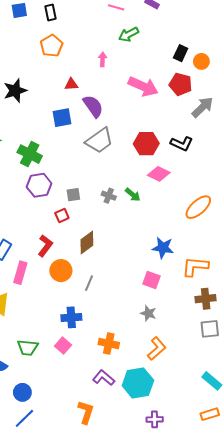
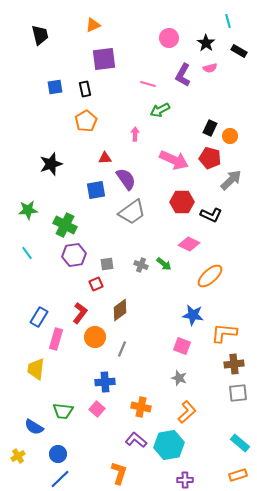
red hexagon: (146, 144) -> (182, 202), moved
orange ellipse: (198, 207) -> (210, 276), moved

